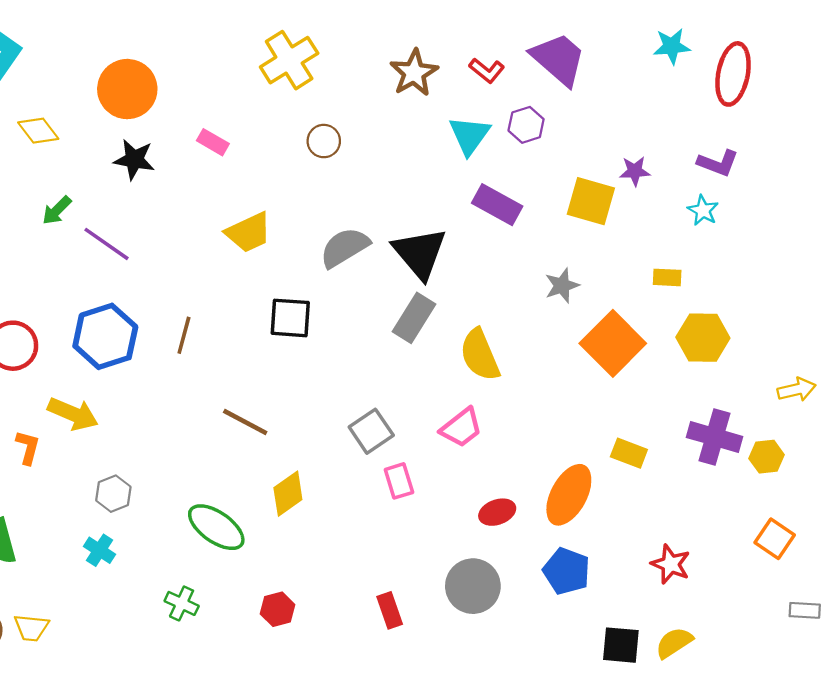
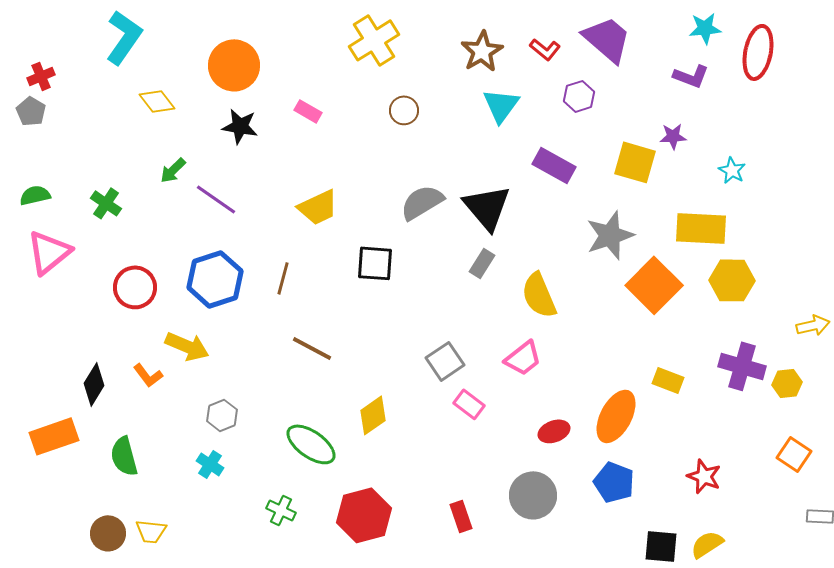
cyan triangle: (469, 135) -> (501, 105), moved
purple L-shape: (718, 163) -> (691, 76), moved
yellow trapezoid: (249, 232) -> (318, 207), moved
yellow rectangle: (667, 277) -> (701, 228), size x2.0
gray star: (562, 286) -> (610, 235), size x1.6
gray rectangle: (414, 318) -> (482, 263), size x0.7
brown line: (245, 422) -> (312, 348), moved
orange L-shape: (28, 447) -> (148, 375), turned 128
pink rectangle: (399, 481) -> (469, 404), turned -36
red hexagon: (278, 609) -> (364, 515), size x1.8

